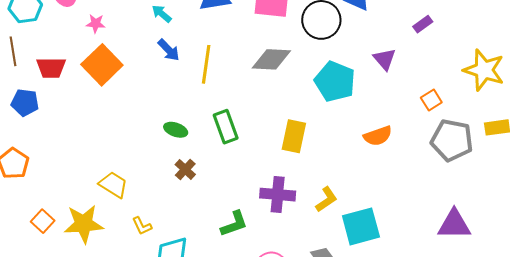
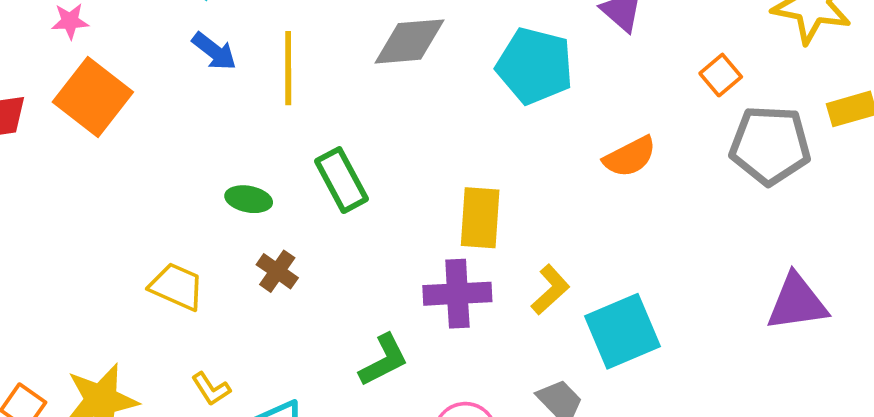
yellow rectangle: (294, 136) -> (480, 218), moved
yellow trapezoid: (113, 185) -> (177, 287), moved

